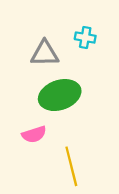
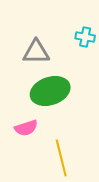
cyan cross: (85, 37) -> (85, 37), moved

